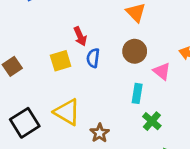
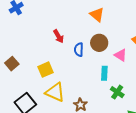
blue semicircle: (93, 58) -> (79, 50), moved
yellow square: (61, 61) -> (45, 70), moved

